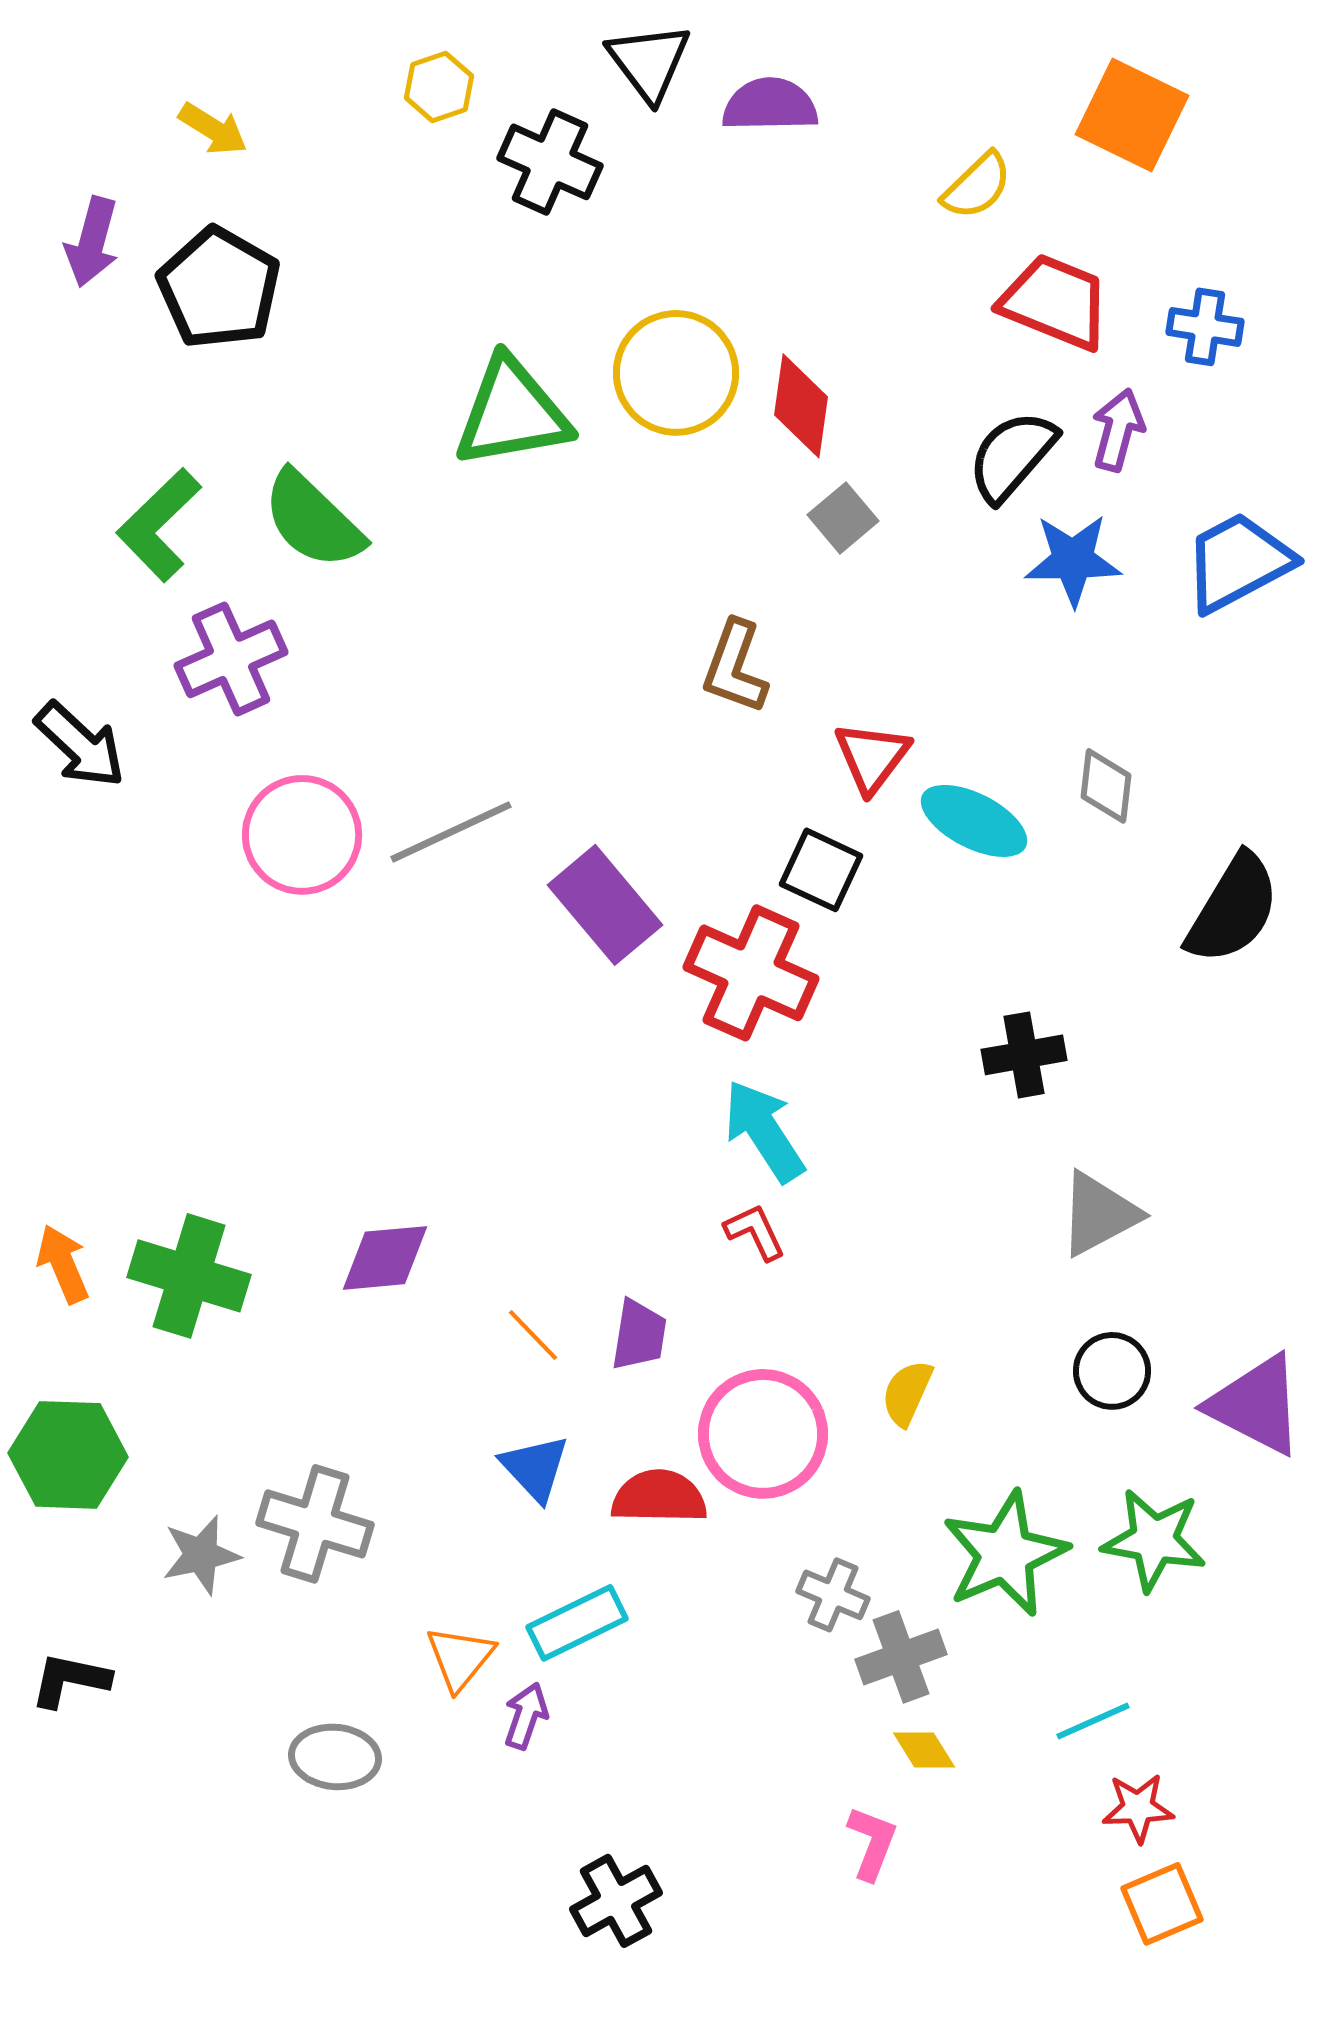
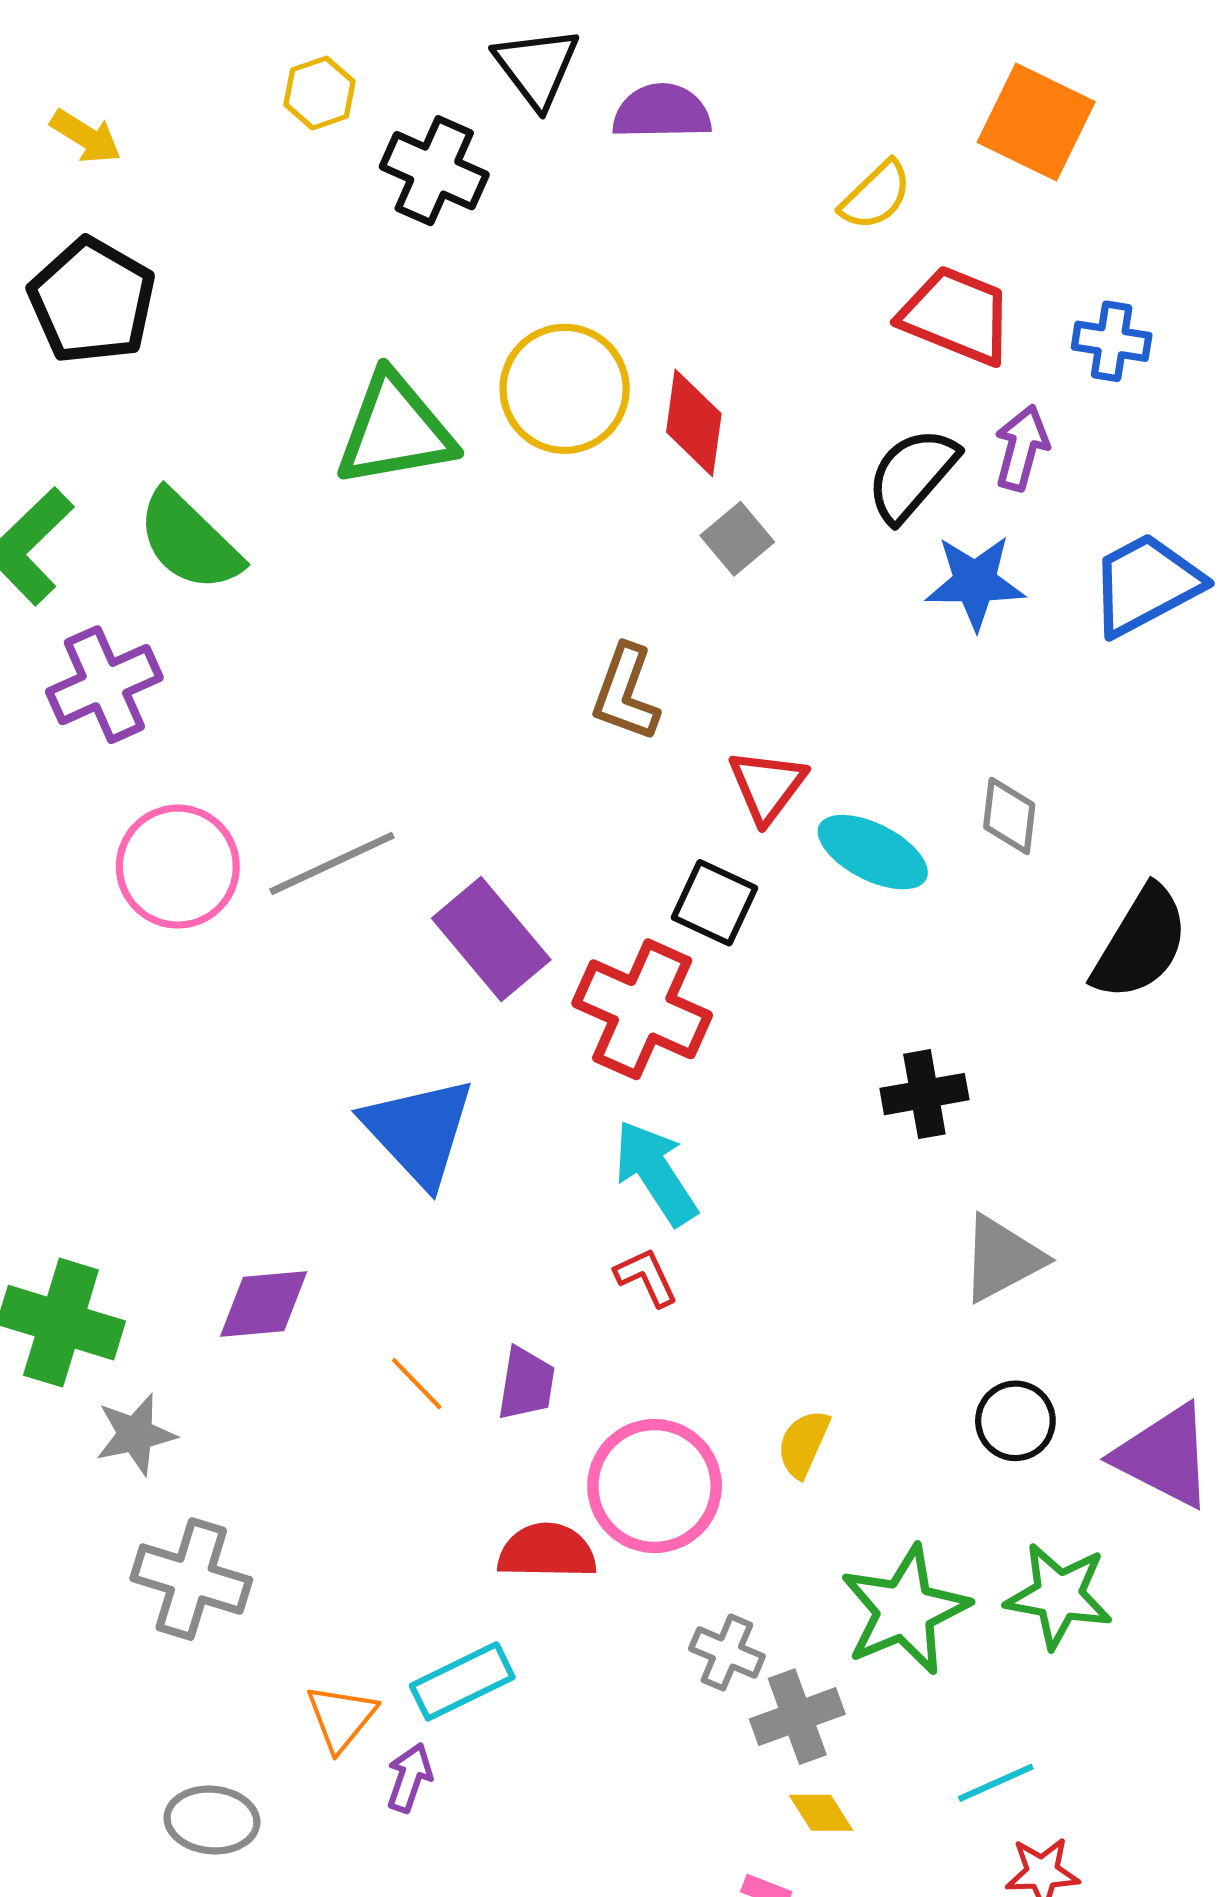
blue triangle: (535, 1468) -> (419, 1131), moved, size x1.6
gray star: (201, 1555) -> (135, 1434), moved

